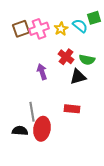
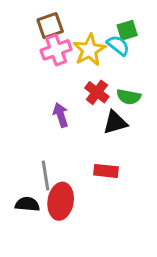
green square: (94, 18) -> (127, 30), moved
brown square: (21, 29) -> (50, 26), moved
yellow star: (61, 29) -> (89, 50), size x1.5

